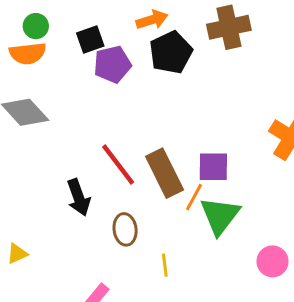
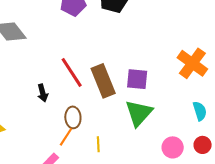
black arrow: (79, 197) -> (43, 93), size x0.7
orange line: (194, 197) -> (66, 137), moved

